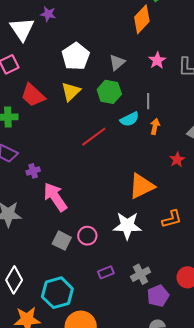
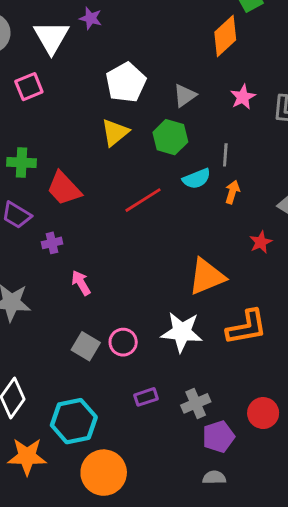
red trapezoid: (33, 95) -> (64, 188), moved
pink arrow: (55, 197) -> (81, 283), size x0.6
orange L-shape: (172, 219) -> (247, 327), size x1.4

